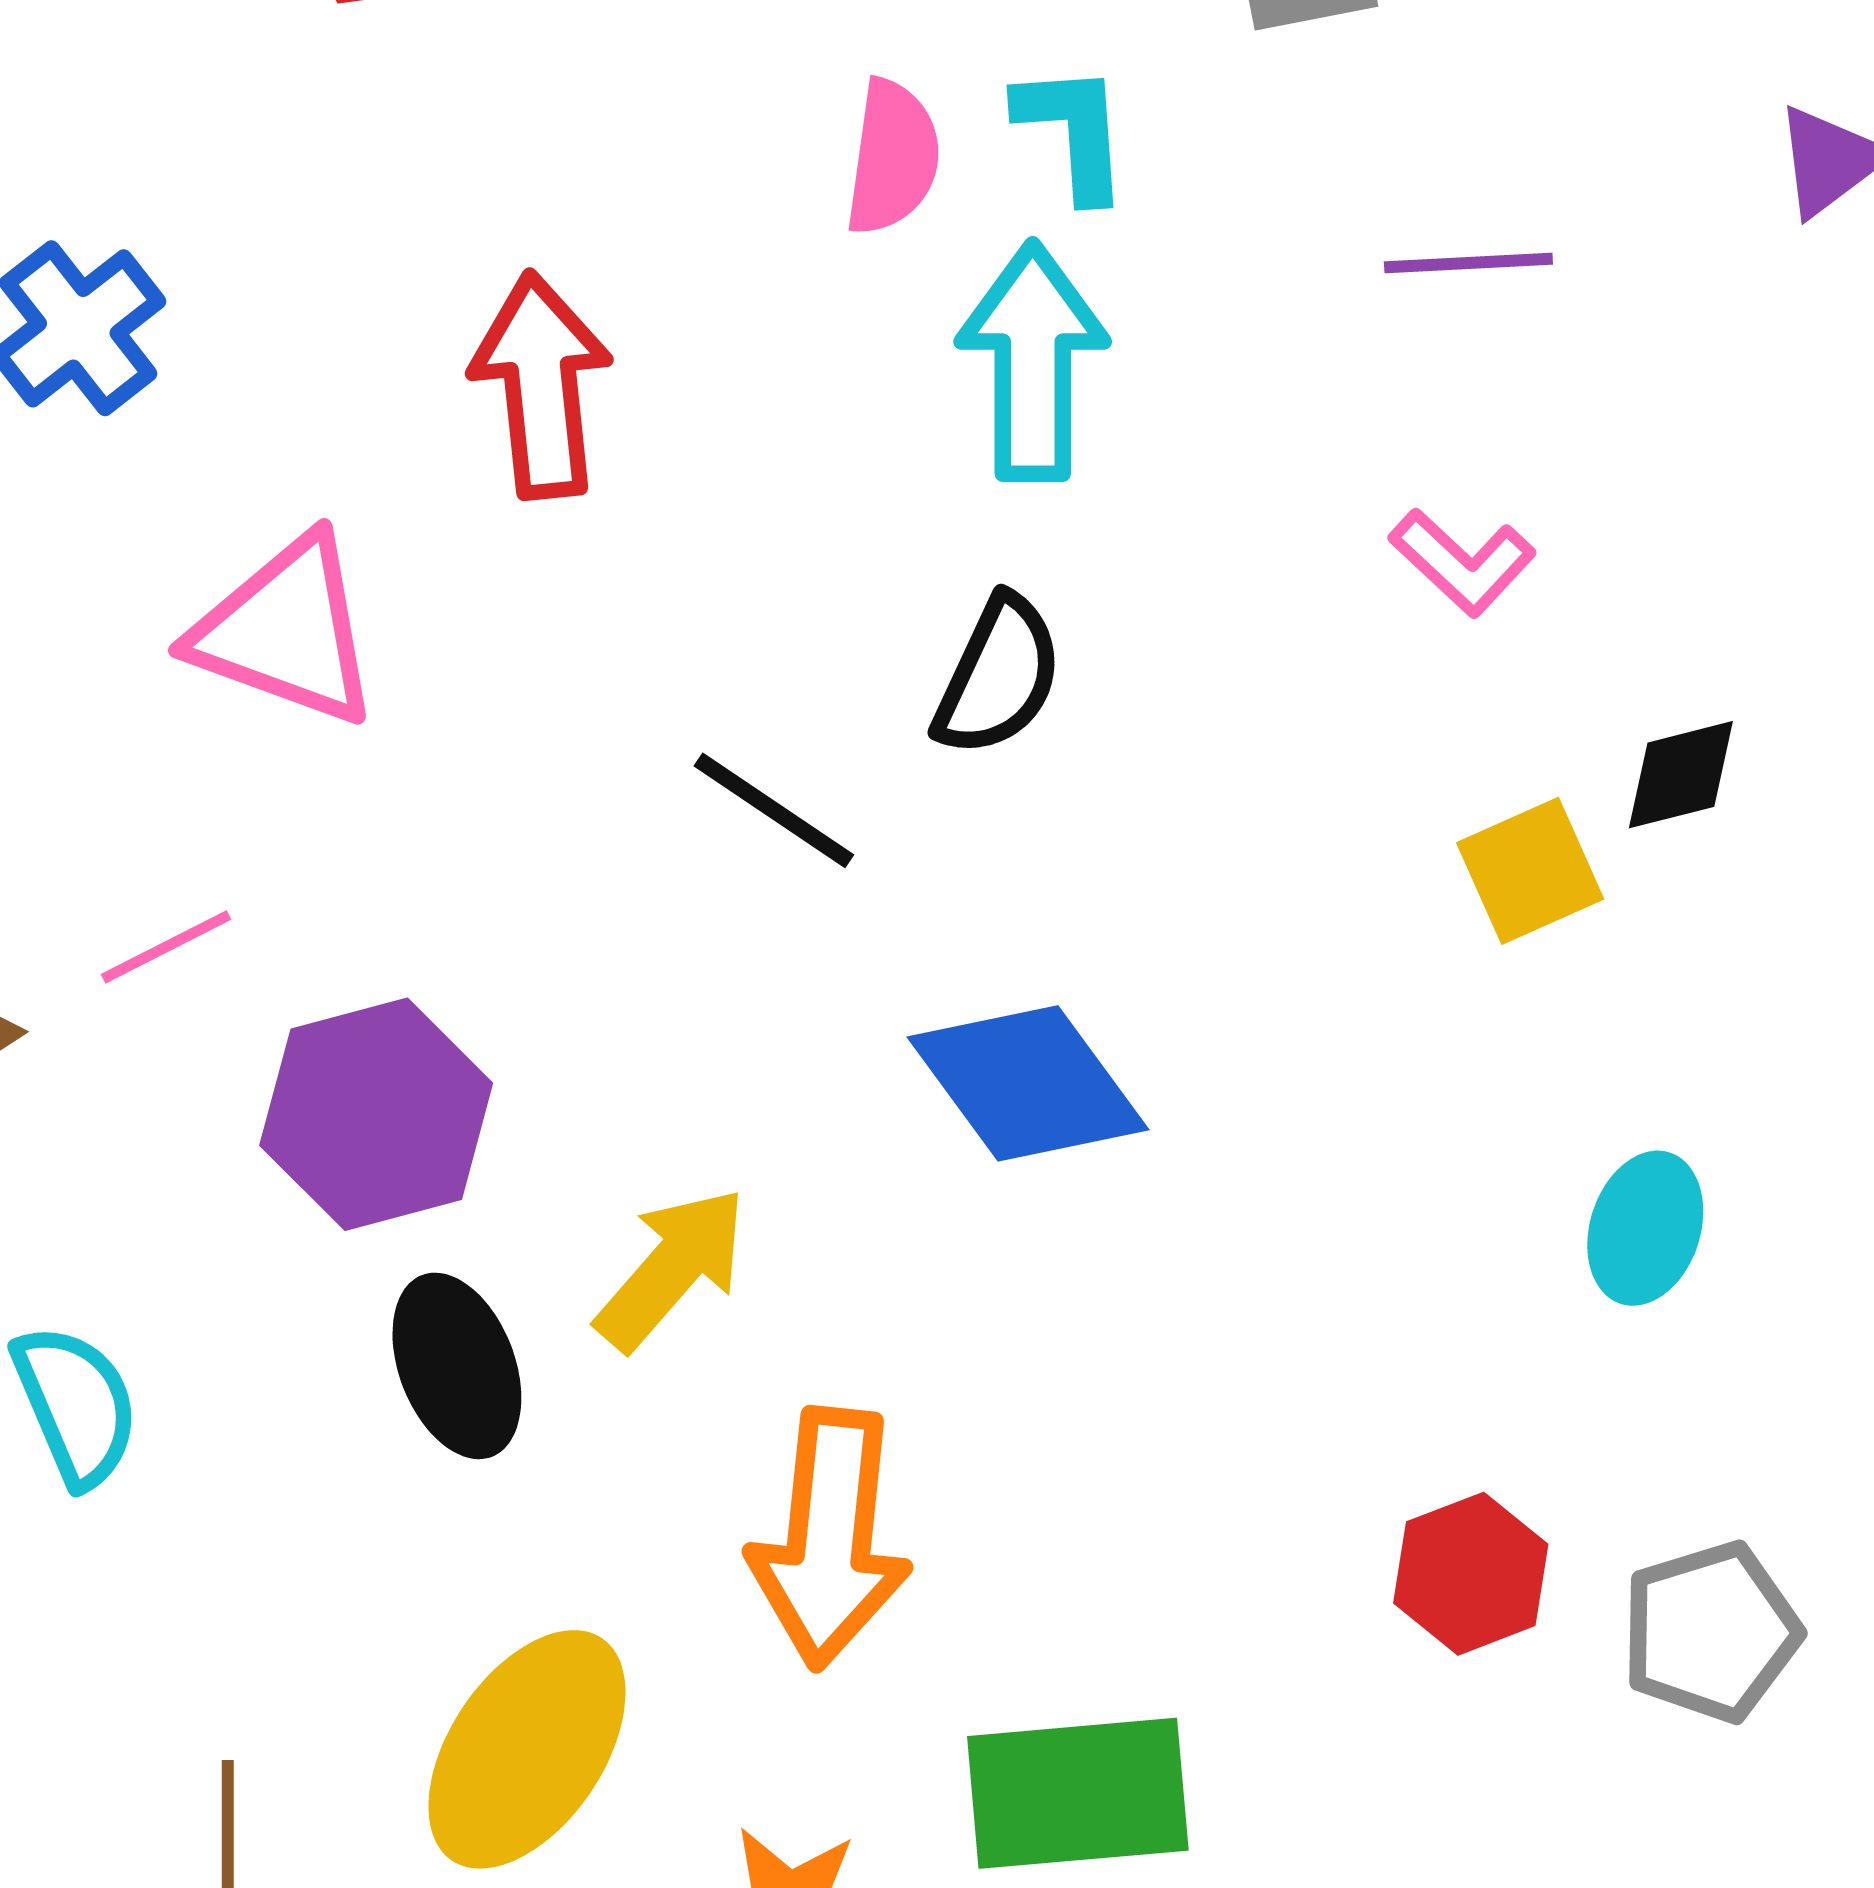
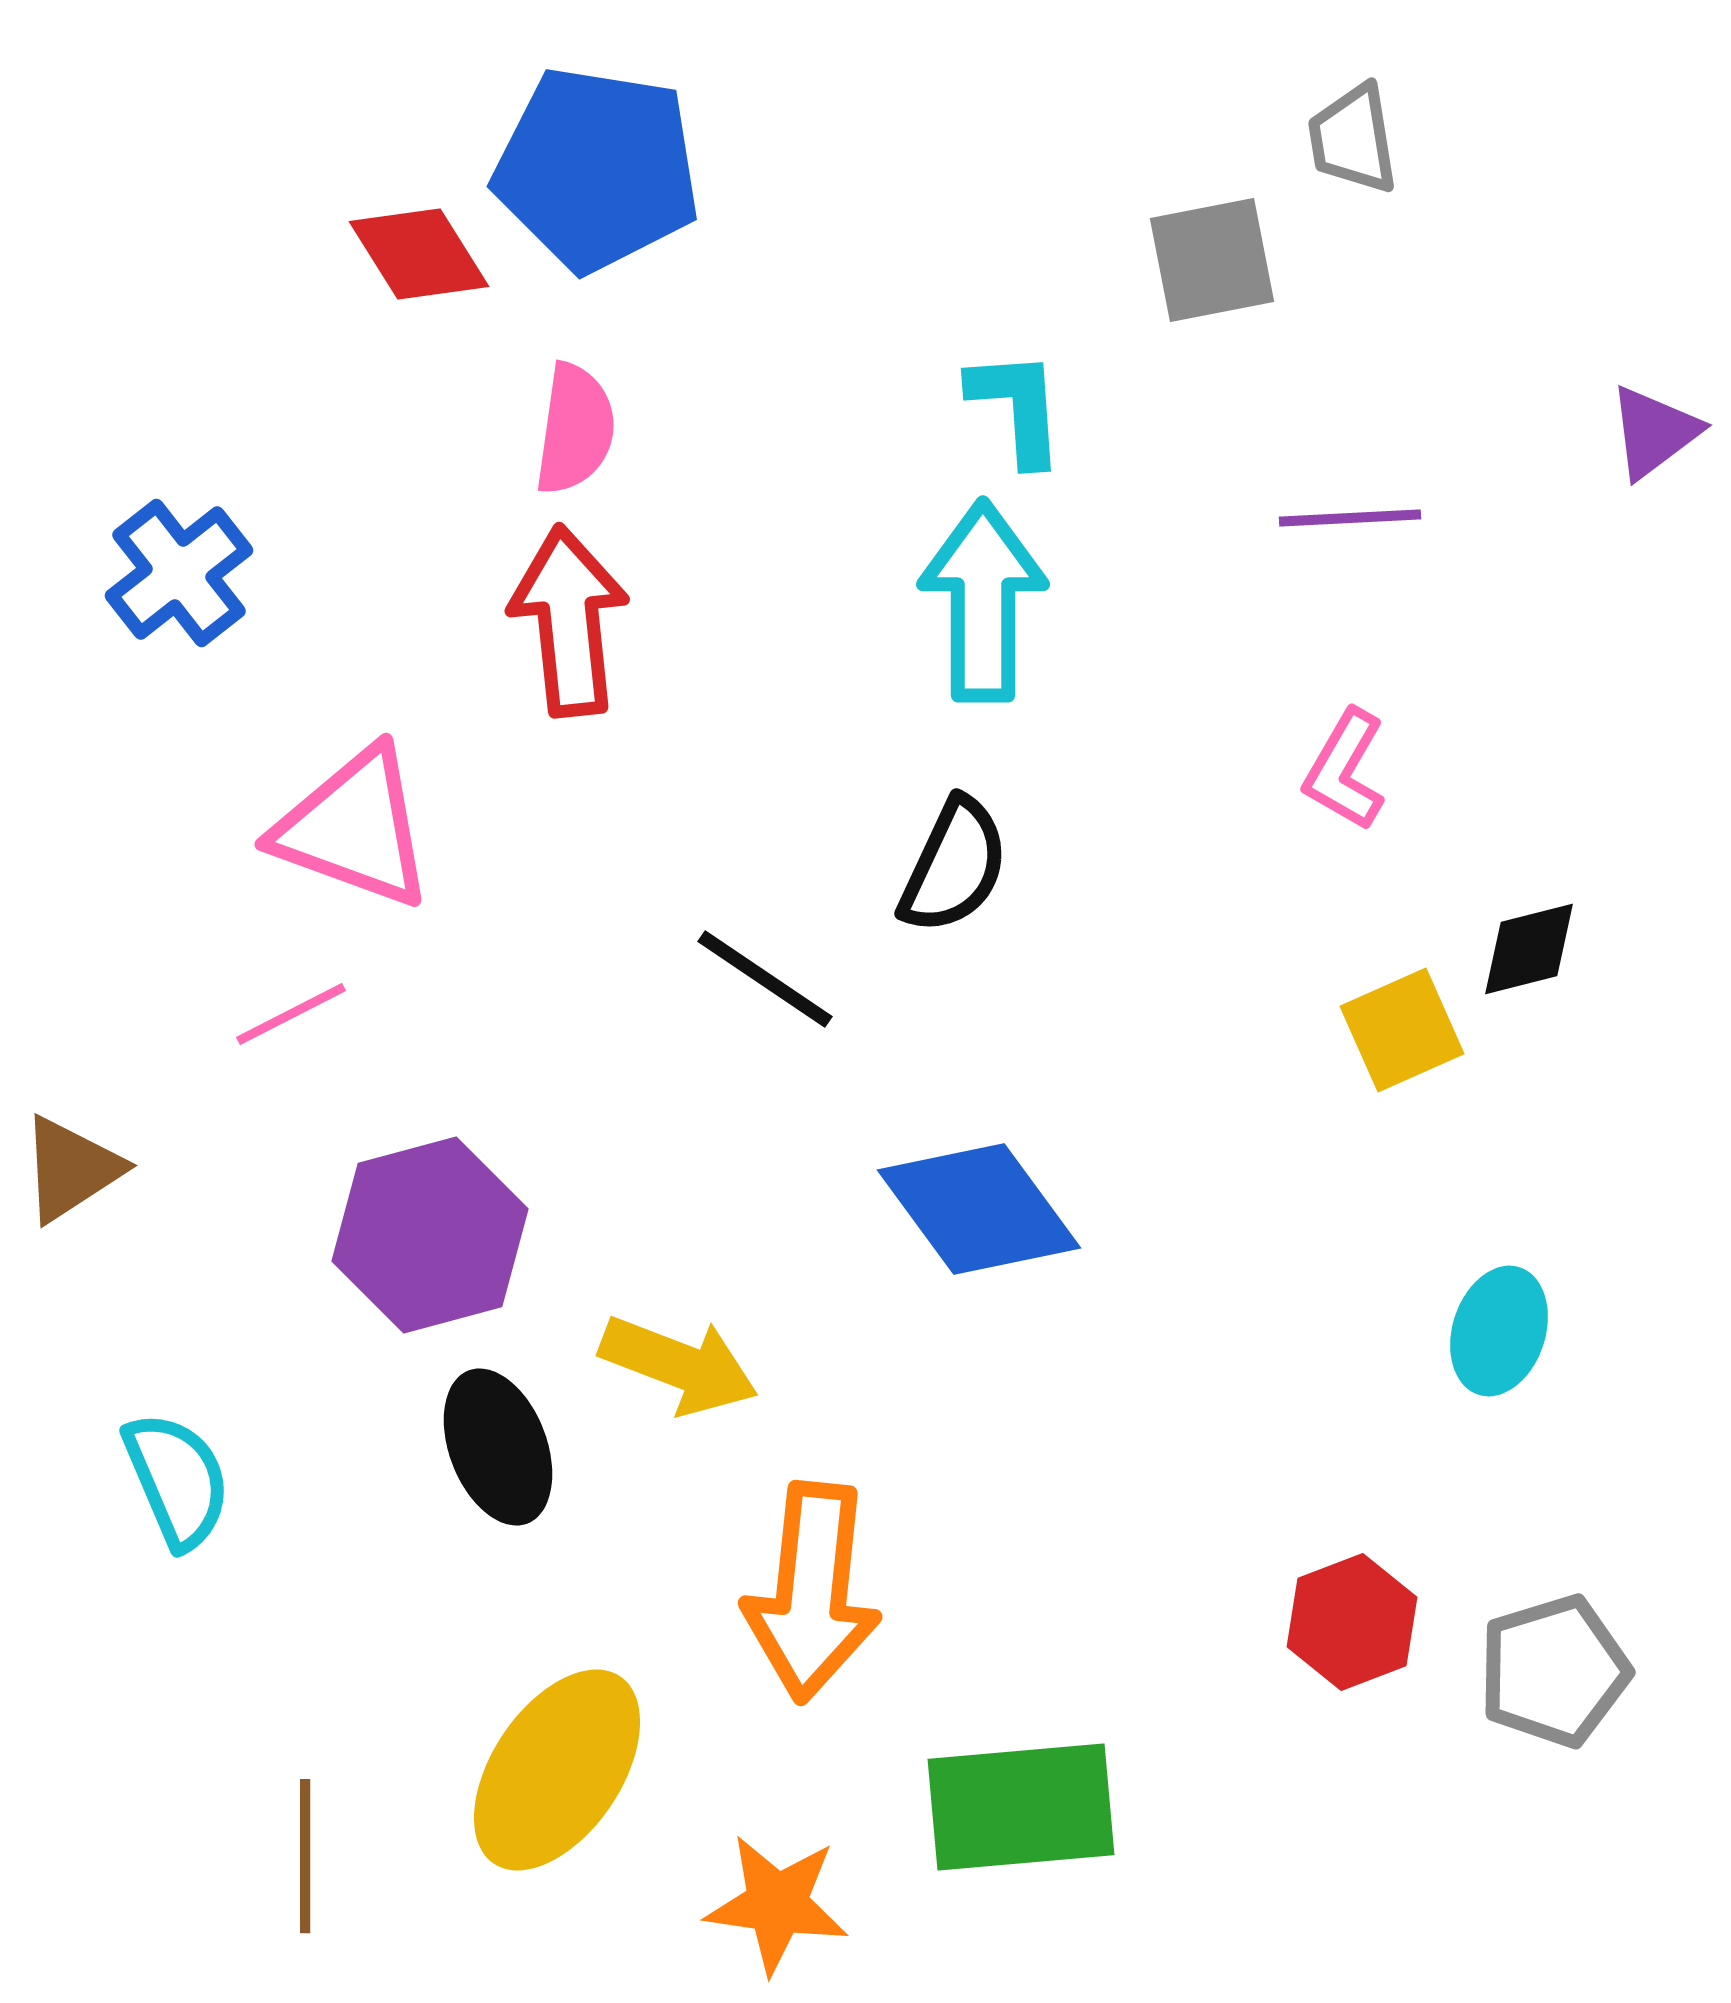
pink semicircle: (893, 157) -> (575, 429), moved
pink L-shape: (1462, 562) -> (1345, 770), turned 77
pink line: (166, 947) -> (291, 1014), moved
yellow arrow: (672, 1269) -> (679, 1365), turned 70

